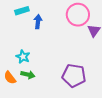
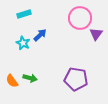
blue arrow: (38, 22) -> (40, 35), moved, turned 40
cyan star: (23, 57) -> (23, 43), moved

